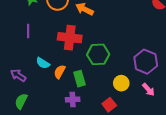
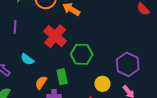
red cross: (70, 38) -> (55, 36), turned 30
orange semicircle: (60, 72) -> (41, 83), moved

